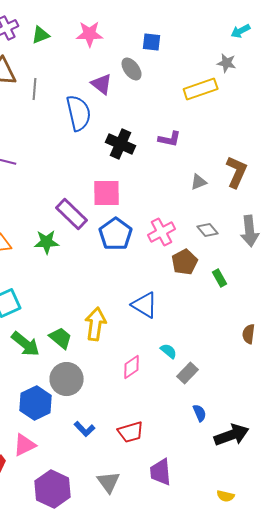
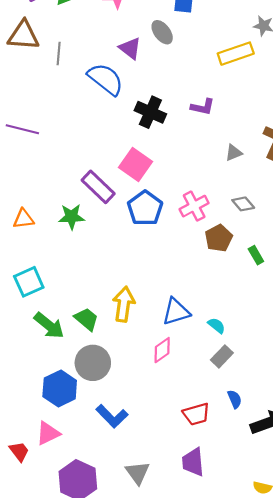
blue semicircle: (79, 113) -> (106, 79), turned -39
pink square: (107, 193) -> (135, 164), turned 36
blue triangle: (145, 305) -> (176, 312), moved, turned -48
cyan semicircle: (169, 351) -> (217, 326), moved
blue L-shape: (85, 429) -> (112, 416), size x1.4
red trapezoid: (131, 432) -> (196, 414), moved

